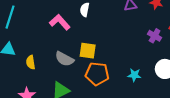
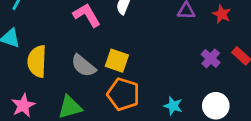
yellow semicircle: (31, 62) -> (37, 61), size x1.6

